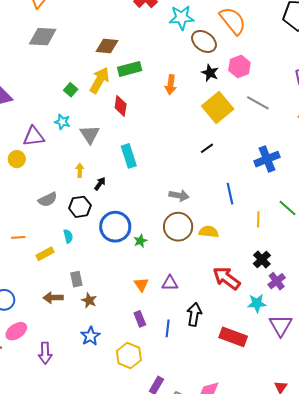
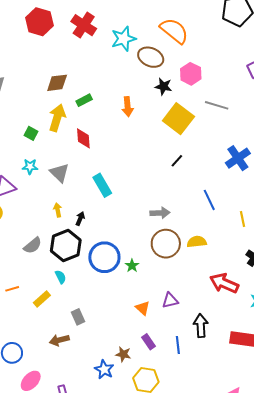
green rectangle: (130, 69) -> (84, 100), size x0.7
black hexagon: (80, 207) -> (66, 246), size x1.4
brown star: (89, 300) -> (123, 354), moved

